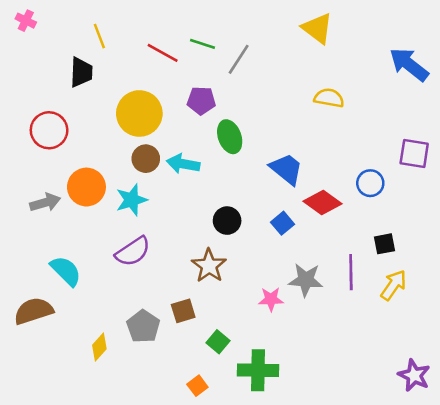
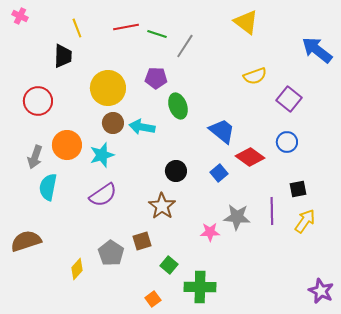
red line: (163, 53) -> (126, 27), moved, turned -40
yellow semicircle: (329, 98) -> (255, 76), turned 150
purple square: (414, 153) -> (289, 99), moved, turned 30
gray arrow: (45, 202) -> (35, 157), turned 125
cyan semicircle: (66, 271) -> (48, 187), moved, turned -124

